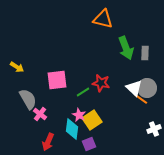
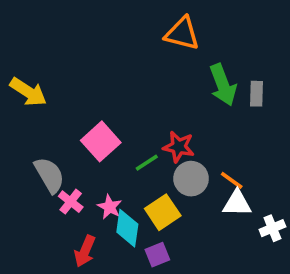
yellow arrow: (17, 67) -> (28, 92), moved, size x1.5
pink square: (57, 80) -> (101, 141), turned -35
white triangle: (134, 88) -> (237, 203), moved, turned -42
gray circle: (147, 88) -> (191, 179), moved
orange line: (141, 99) -> (232, 180), moved
pink star: (79, 115) -> (110, 207), moved

